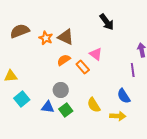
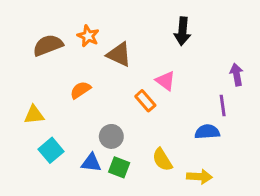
black arrow: (107, 22) -> (182, 31), turned 42
orange star: (46, 38) -> (88, 36), moved
orange semicircle: (64, 60) -> (80, 90), moved
blue semicircle: (124, 96) -> (207, 132), moved, turned 119
green square: (66, 110) -> (119, 167), turned -32

